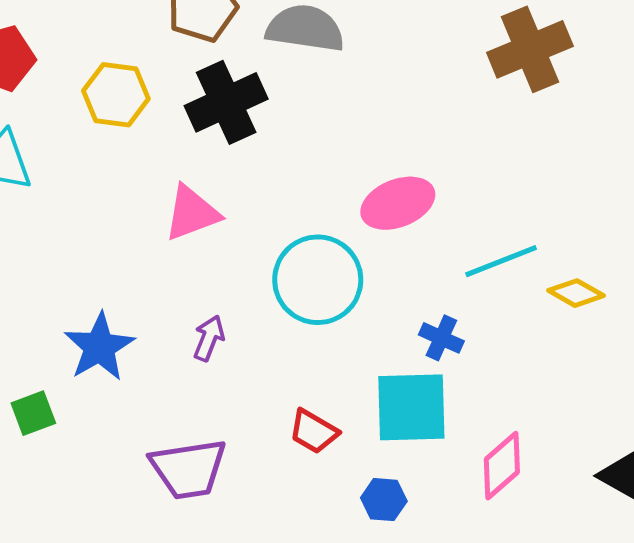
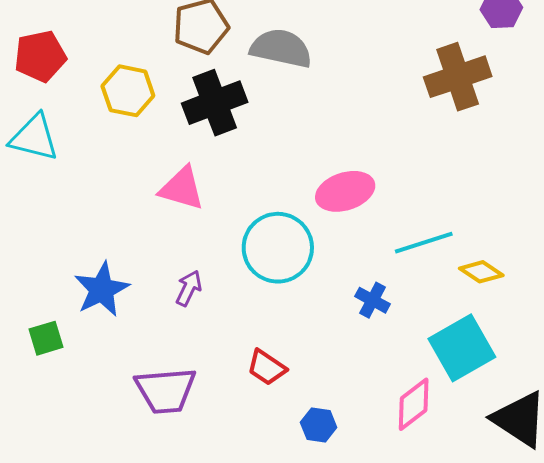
pink triangle: (192, 213) -> (182, 188), turned 33
cyan square: (411, 407) -> (462, 348), moved, turned -32

